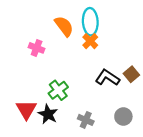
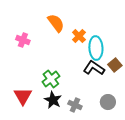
cyan ellipse: (90, 22) -> (96, 48), moved
pink cross: (37, 48) -> (23, 40), moved
black star: (48, 114) -> (53, 100), moved

